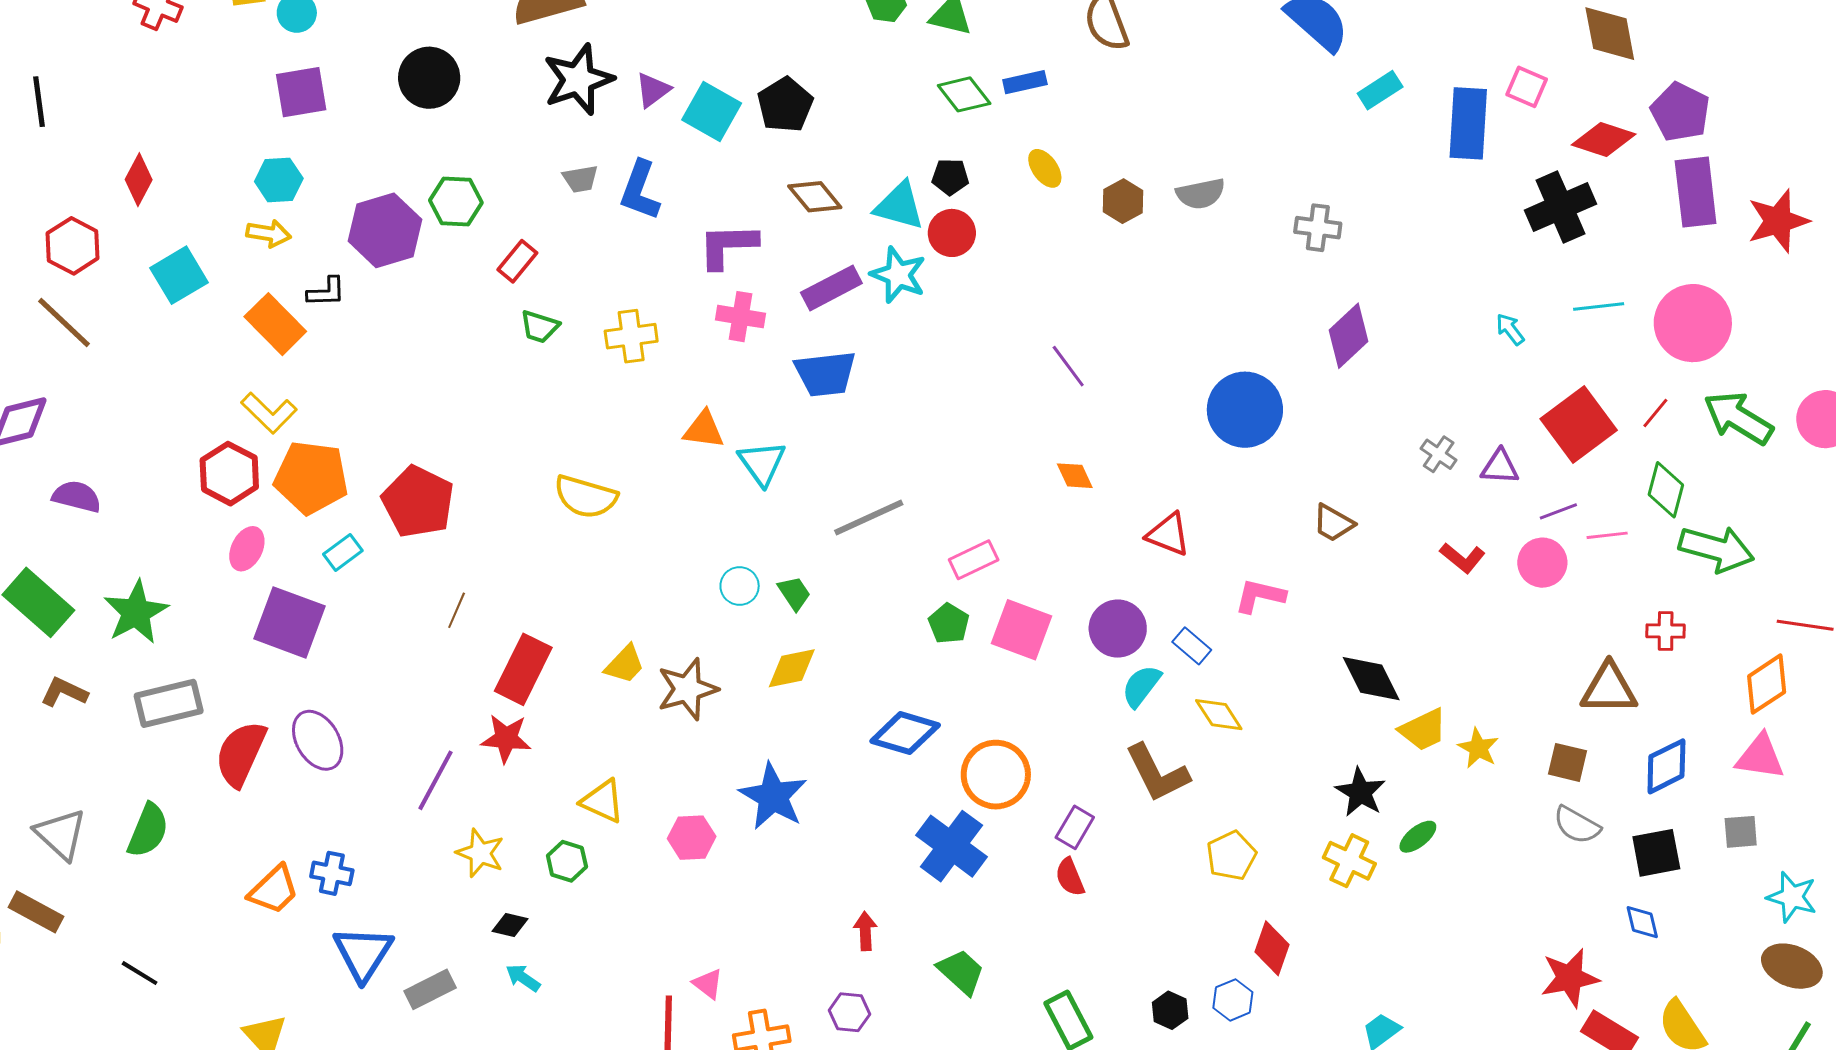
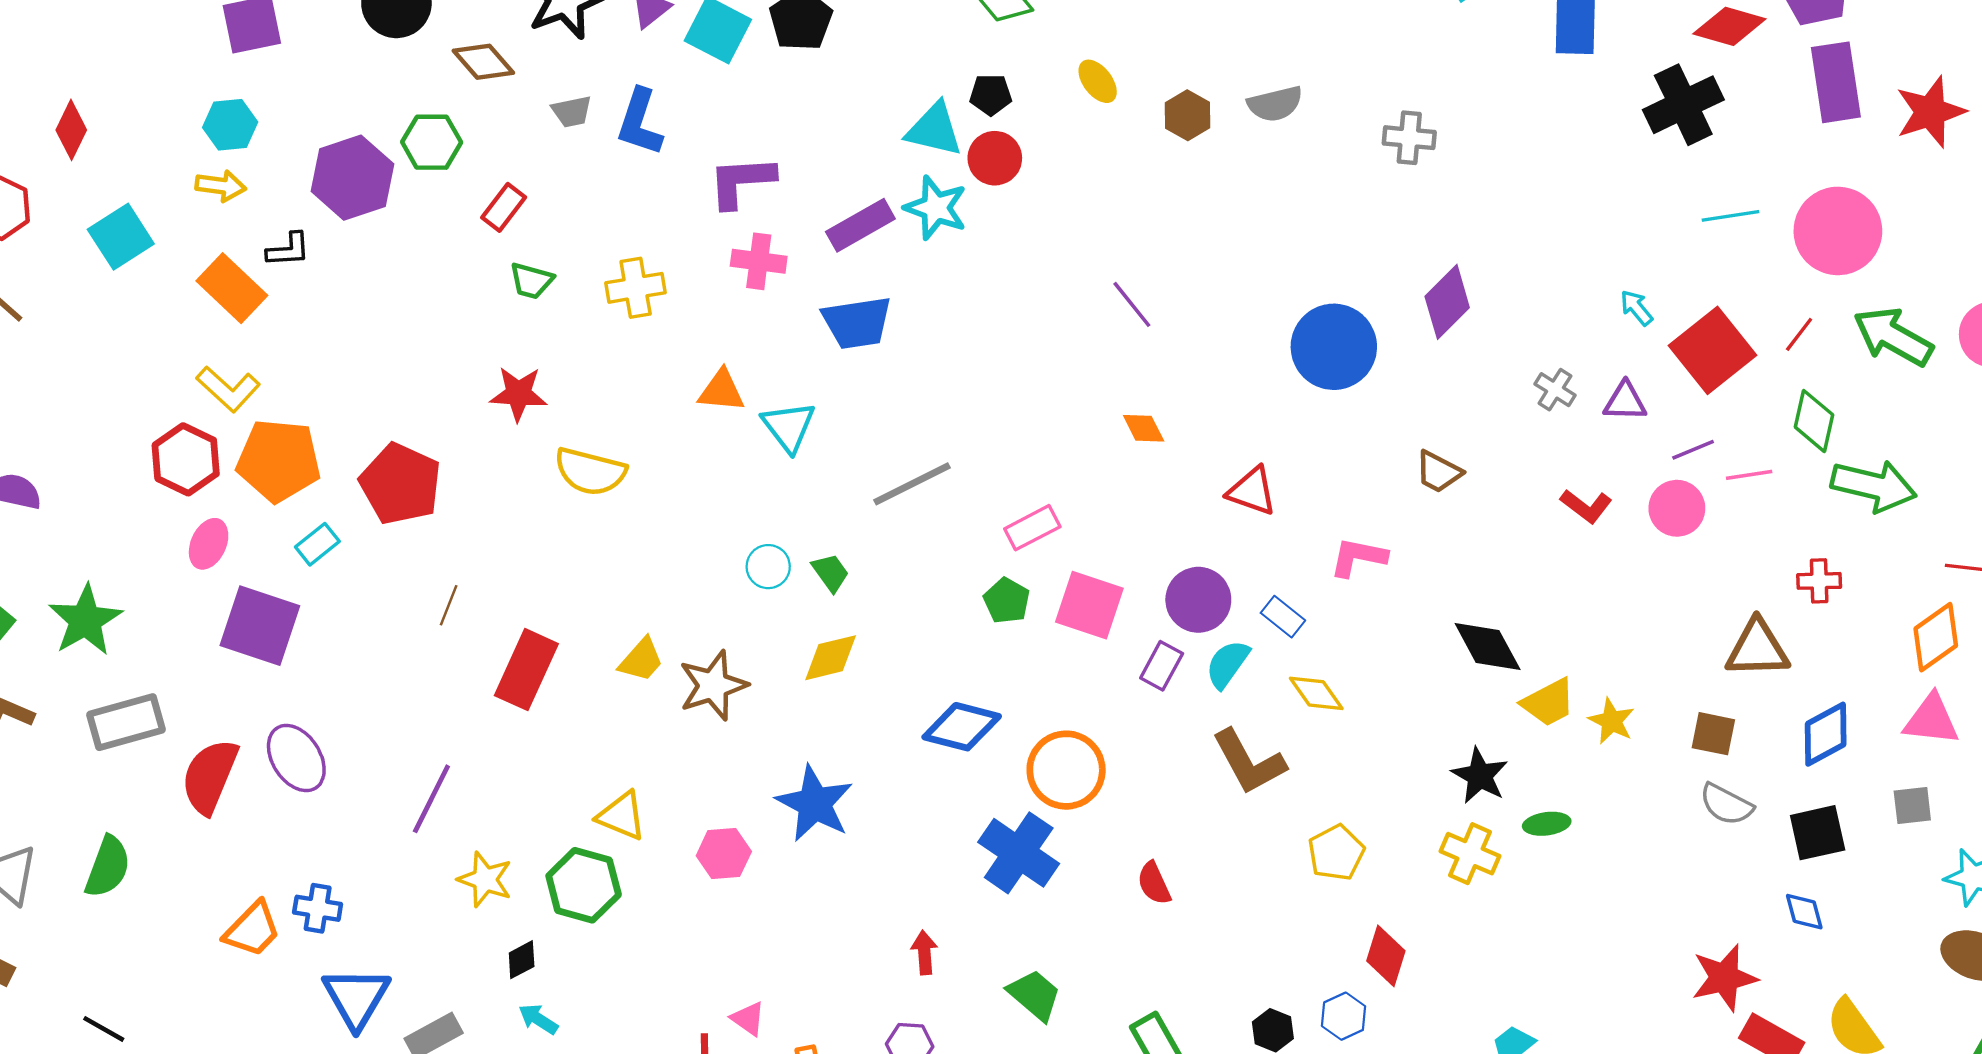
brown diamond: (815, 197) -> (483, 62), moved
cyan arrow: (1510, 329) -> (1636, 308), moved
purple diamond: (1348, 336) -> (1447, 302), moved
red star: (506, 738) -> (518, 394), moved
purple rectangle: (1075, 827) -> (1162, 666), moved
green ellipse: (1418, 837) -> (1547, 824), turned 33
green hexagon: (567, 861) -> (584, 885), size x1.6
black diamond: (510, 925) -> (522, 960), turned -39

